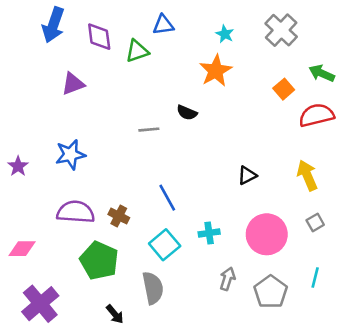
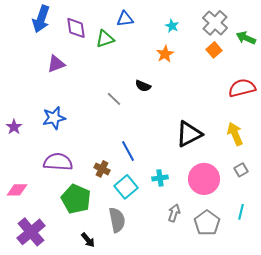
orange star: (216, 71) -> (165, 54), size x0.7
green arrow: (322, 73) -> (246, 38), moved
orange square: (284, 89) -> (214, 50), moved
gray line: (149, 130) -> (114, 99), turned 49
black triangle: (247, 175) -> (189, 134), size x1.8
brown cross: (119, 216) -> (102, 169), moved

